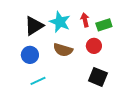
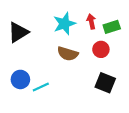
cyan star: (60, 22) -> (64, 24), turned 30
black triangle: (34, 26) -> (18, 32), moved
blue circle: (30, 55) -> (20, 79), moved

